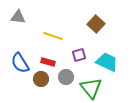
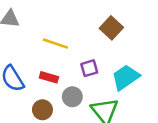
cyan trapezoid: (107, 62) -> (126, 77), turned -60
brown circle: (41, 79) -> (42, 110), moved

